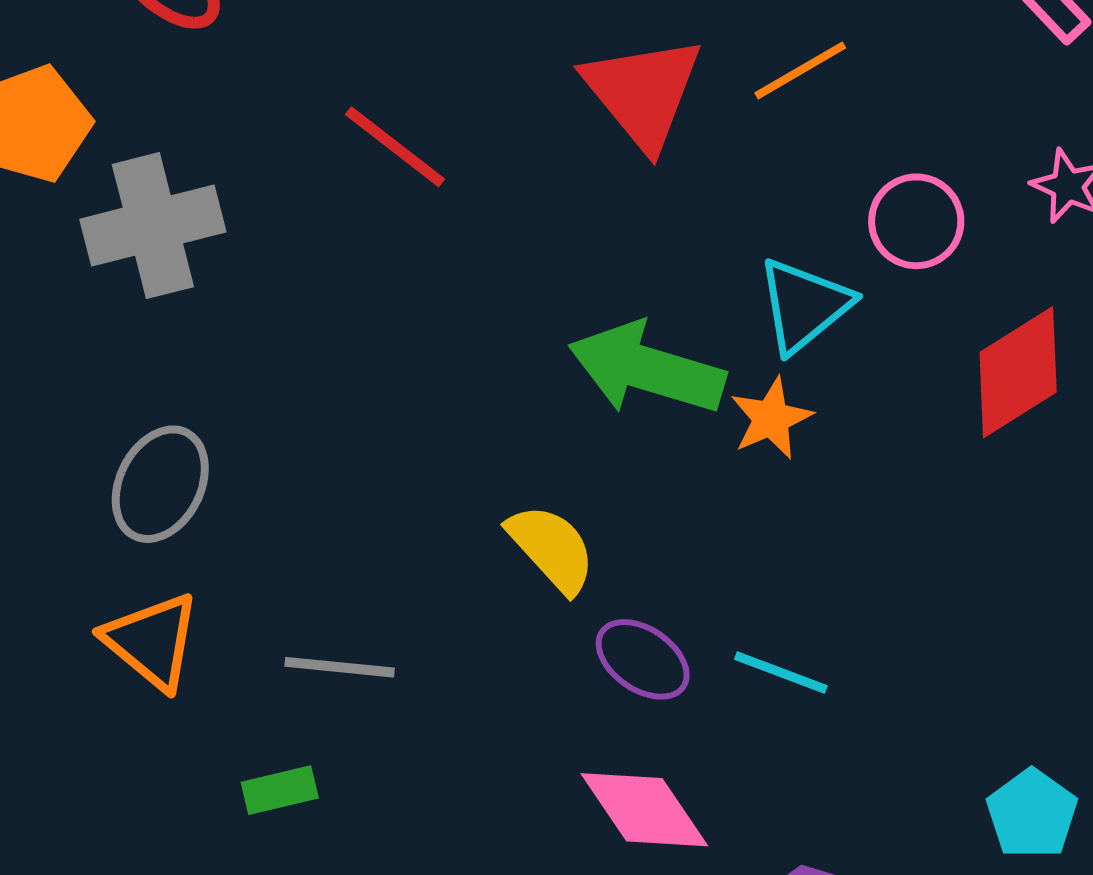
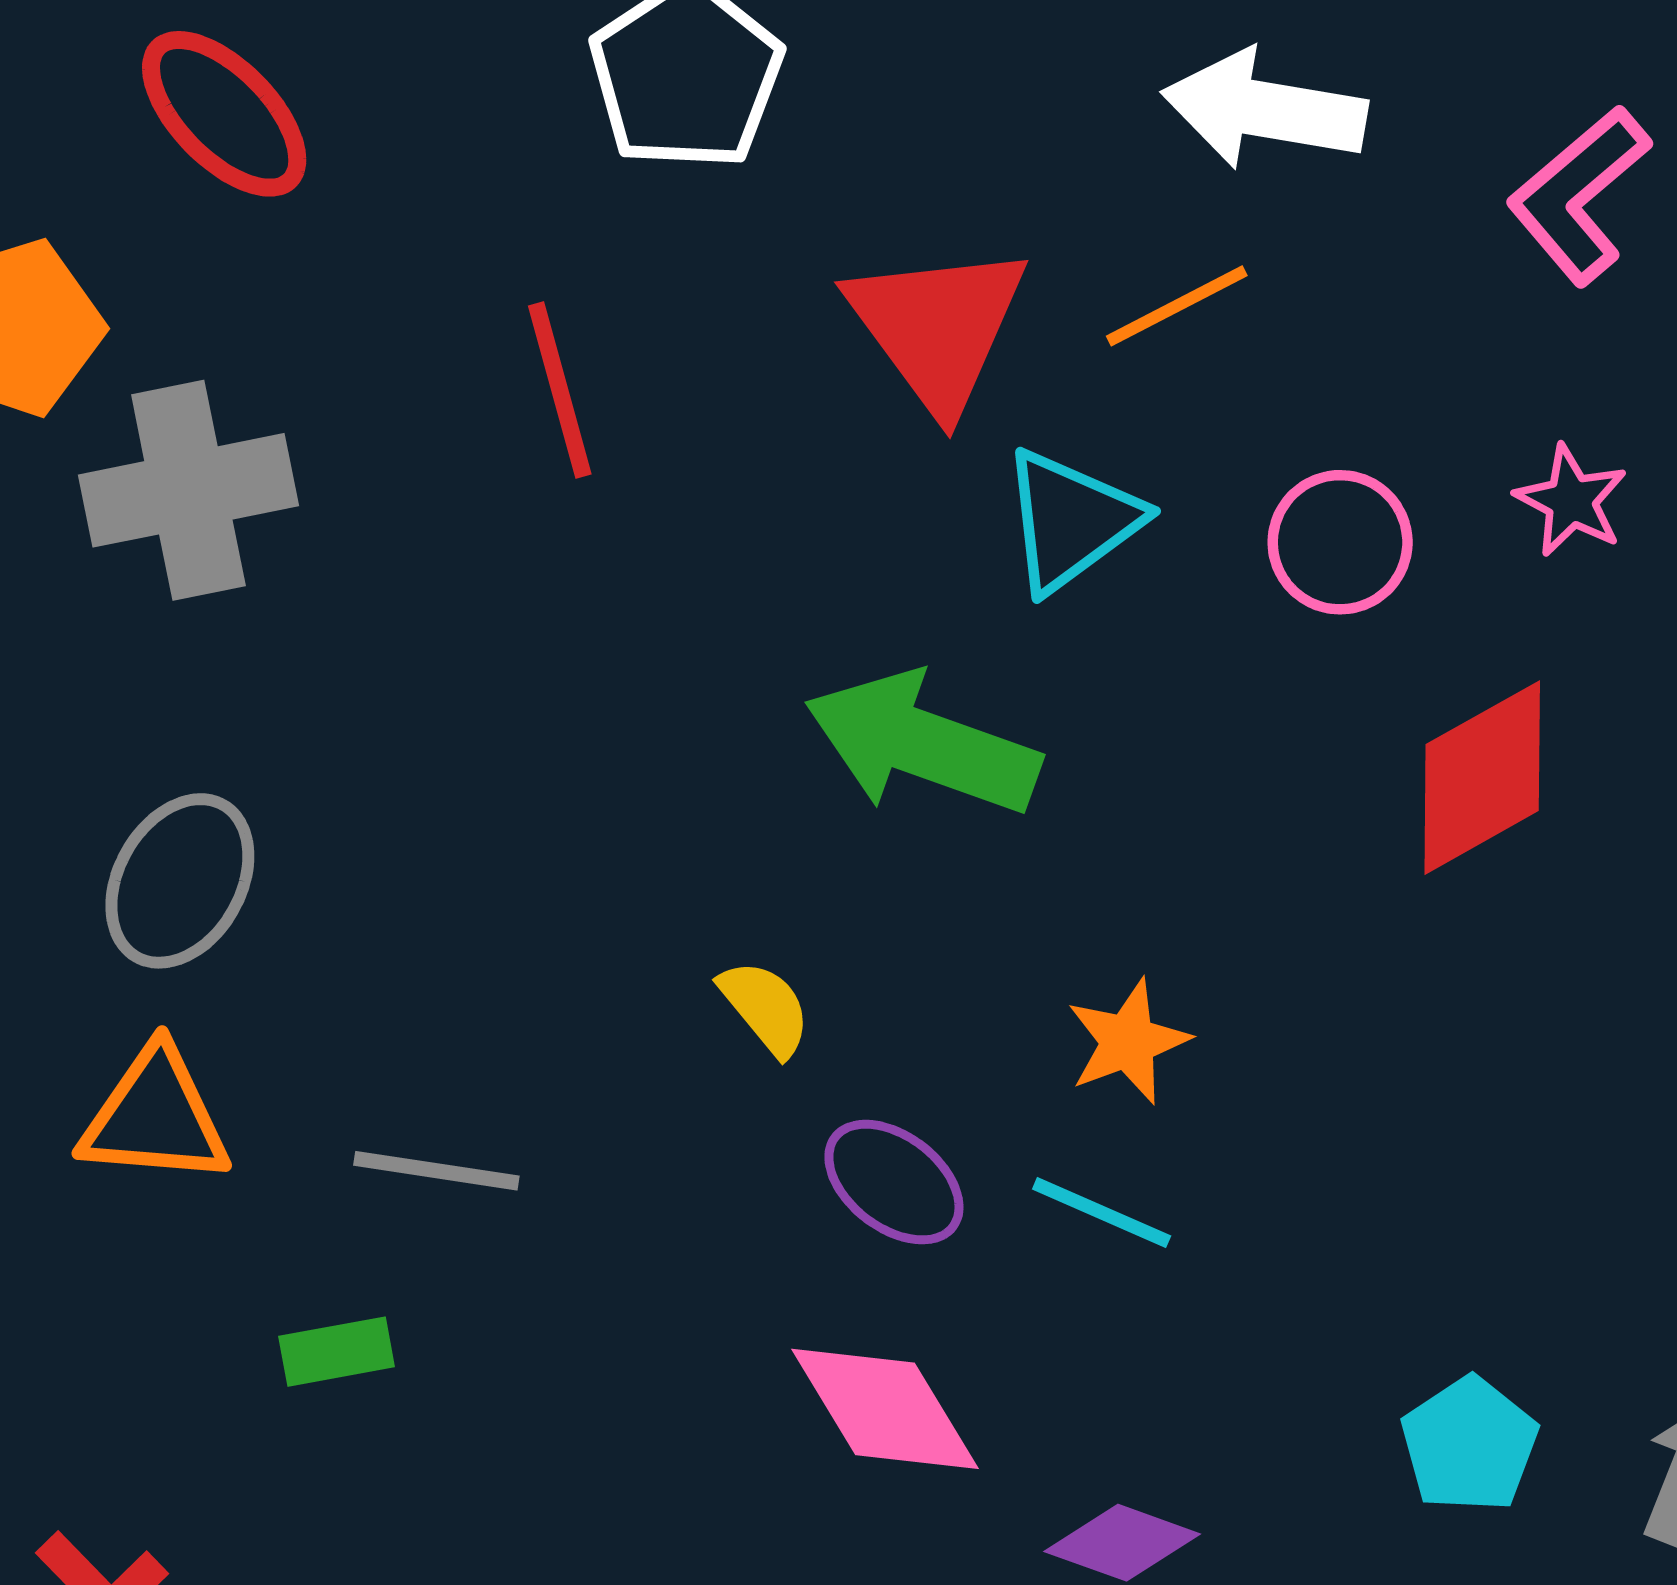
red line: (395, 147) -> (560, 390), turned 34
cyan triangle: (804, 305) -> (1071, 521), moved
orange star: (771, 418) -> (1128, 1042), moved
yellow semicircle: (552, 548) -> (765, 1008), size x0.7
orange triangle: (152, 641) -> (155, 1117), turned -38

